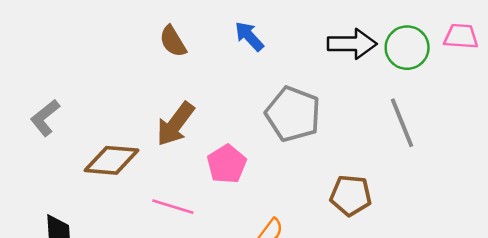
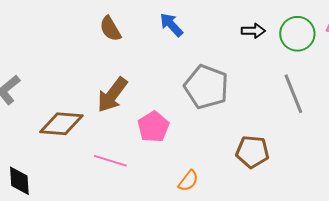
black arrow: (352, 44) -> (253, 31), size x0.6

